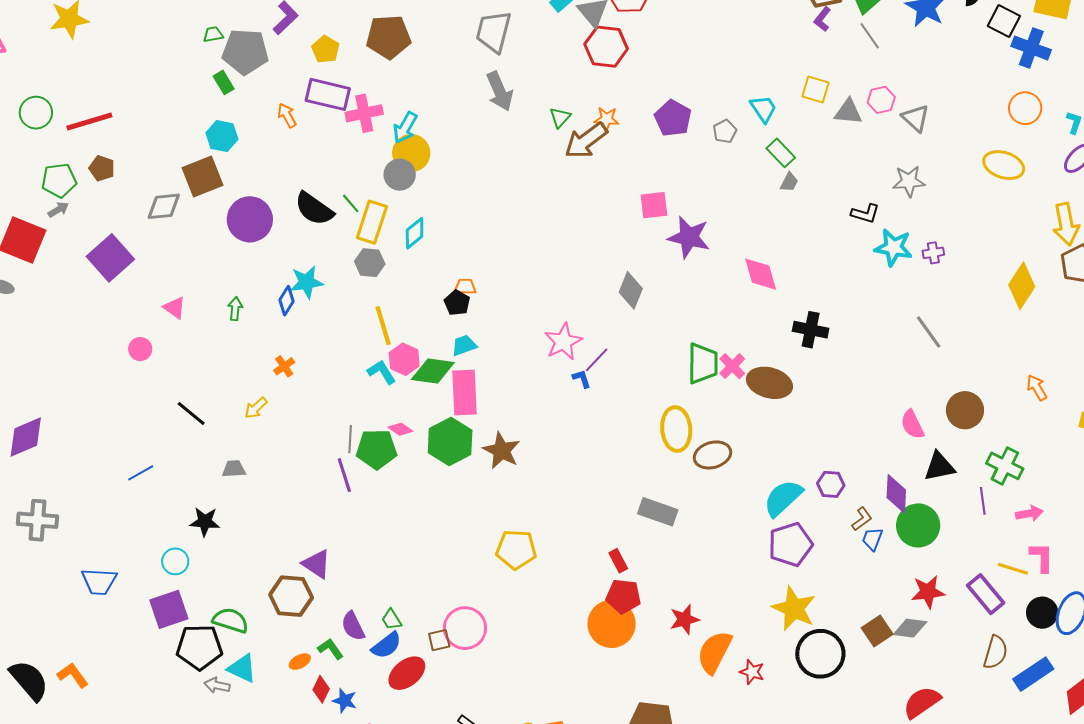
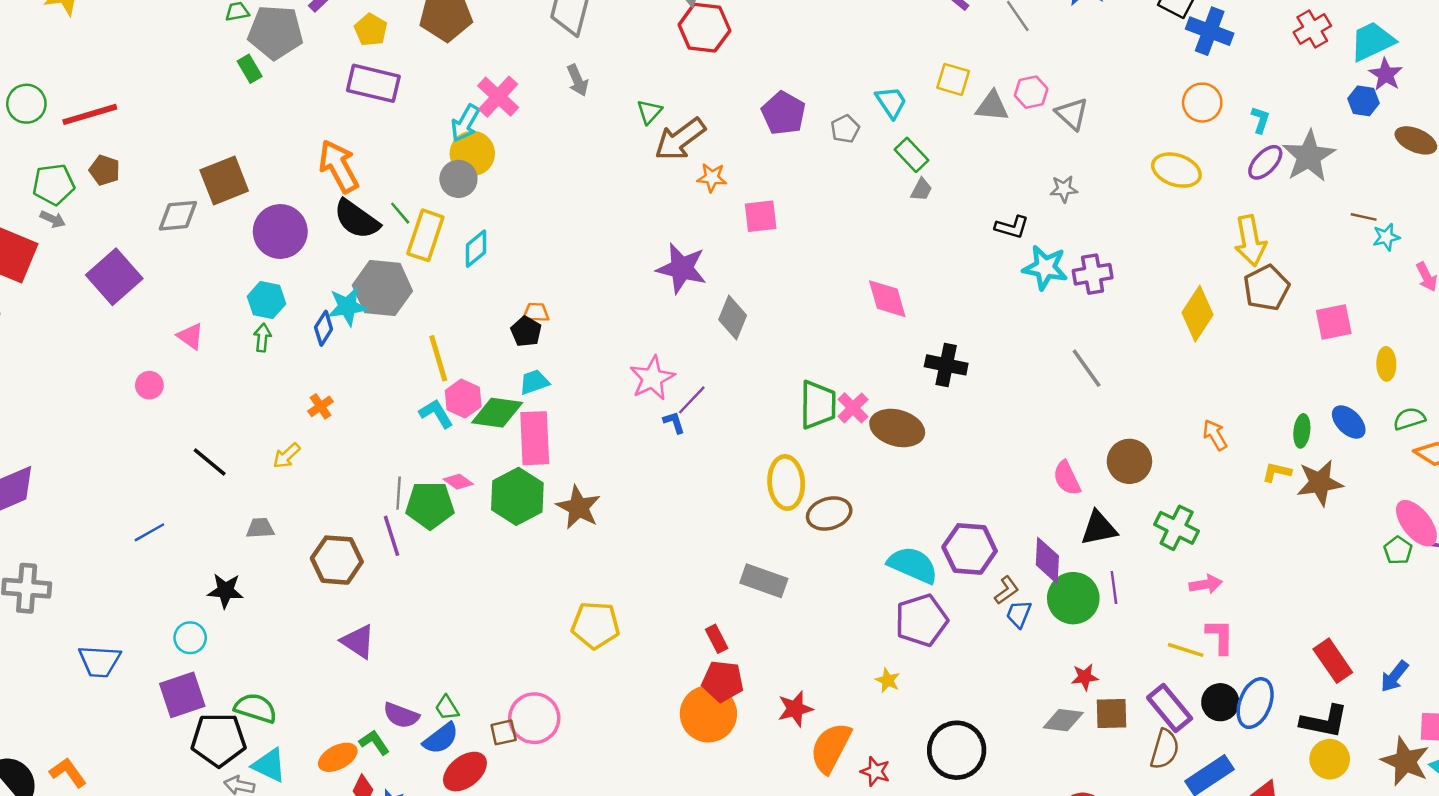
gray arrow: (500, 91) -> (578, 80), size x0.7
pink cross: (364, 113) -> (498, 97), moved, turned -36
orange arrow: (287, 115) -> (339, 166), moved, size x1.8
orange star: (607, 119) -> (712, 178), moved
cyan hexagon: (222, 136) -> (267, 300), moved
gray star: (909, 181) -> (1064, 189), size x0.7
gray arrow: (58, 210) -> (53, 219), turned 55
purple star: (689, 237) -> (682, 268), moved
purple cross: (933, 253) -> (1093, 274), size x1.5
gray hexagon: (370, 263) -> (382, 288), moved, size x1.6
purple hexagon: (831, 484) -> (970, 549), size x1.6
cyan semicircle: (783, 498) -> (913, 565), turned 66
purple line: (983, 501) -> (1114, 588), moved
red star: (928, 592) -> (1085, 677), size x0.7
purple rectangle: (986, 594) -> (1170, 708), moved
brown hexagon: (291, 596) -> (337, 560), moved
yellow star: (794, 609) -> (888, 680), moved, size x0.5
purple semicircle: (353, 626) -> (401, 715), turned -44
brown square: (877, 631) -> (1112, 713), moved, turned 32
orange ellipse: (300, 662) -> (338, 757), size x1.5

